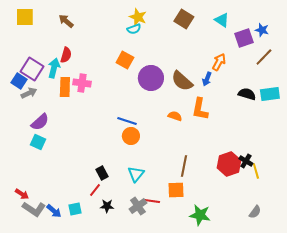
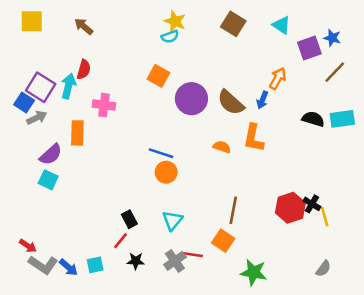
orange rectangle: (65, 87) -> (77, 133), moved
orange square: (176, 190) -> (223, 241), turned 36

